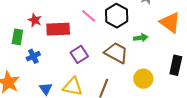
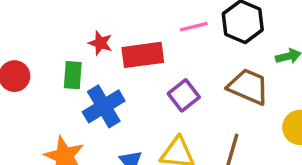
pink line: (89, 16) -> (194, 27), turned -49
blue cross: (33, 56) -> (104, 106), size x1.6

